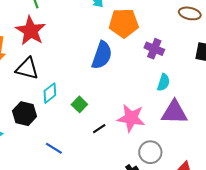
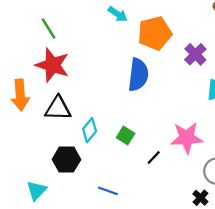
purple cross: (154, 49) -> (195, 54), turned 36

